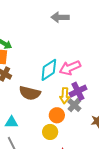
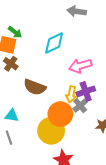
cyan diamond: (49, 70) -> (54, 43), moved
orange circle: (57, 115) -> (60, 114), size x1.5
yellow circle: (50, 132) -> (51, 131), size x1.6

